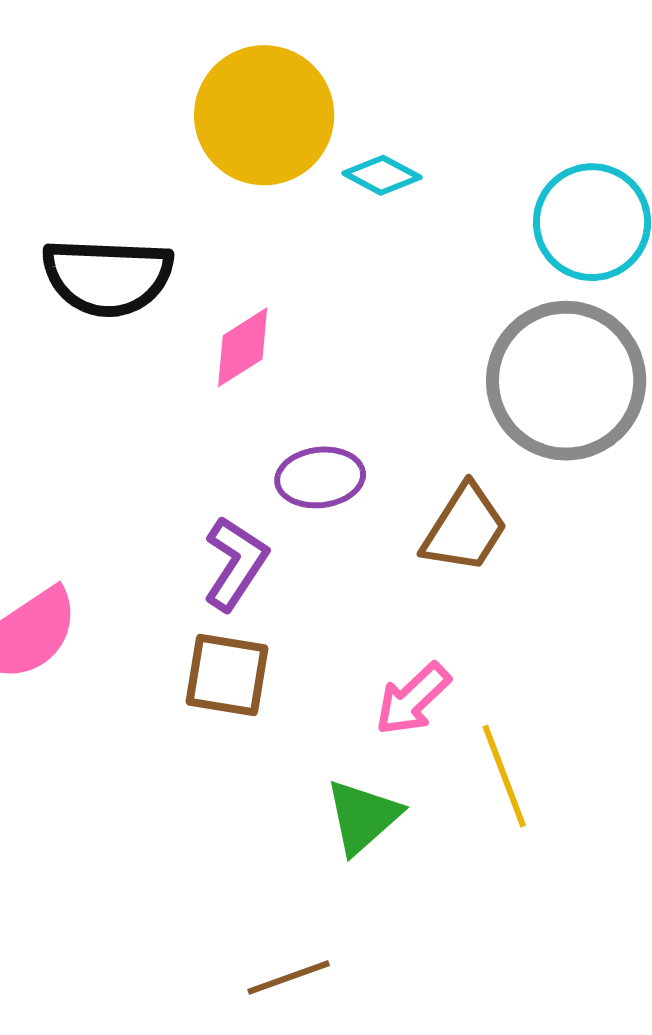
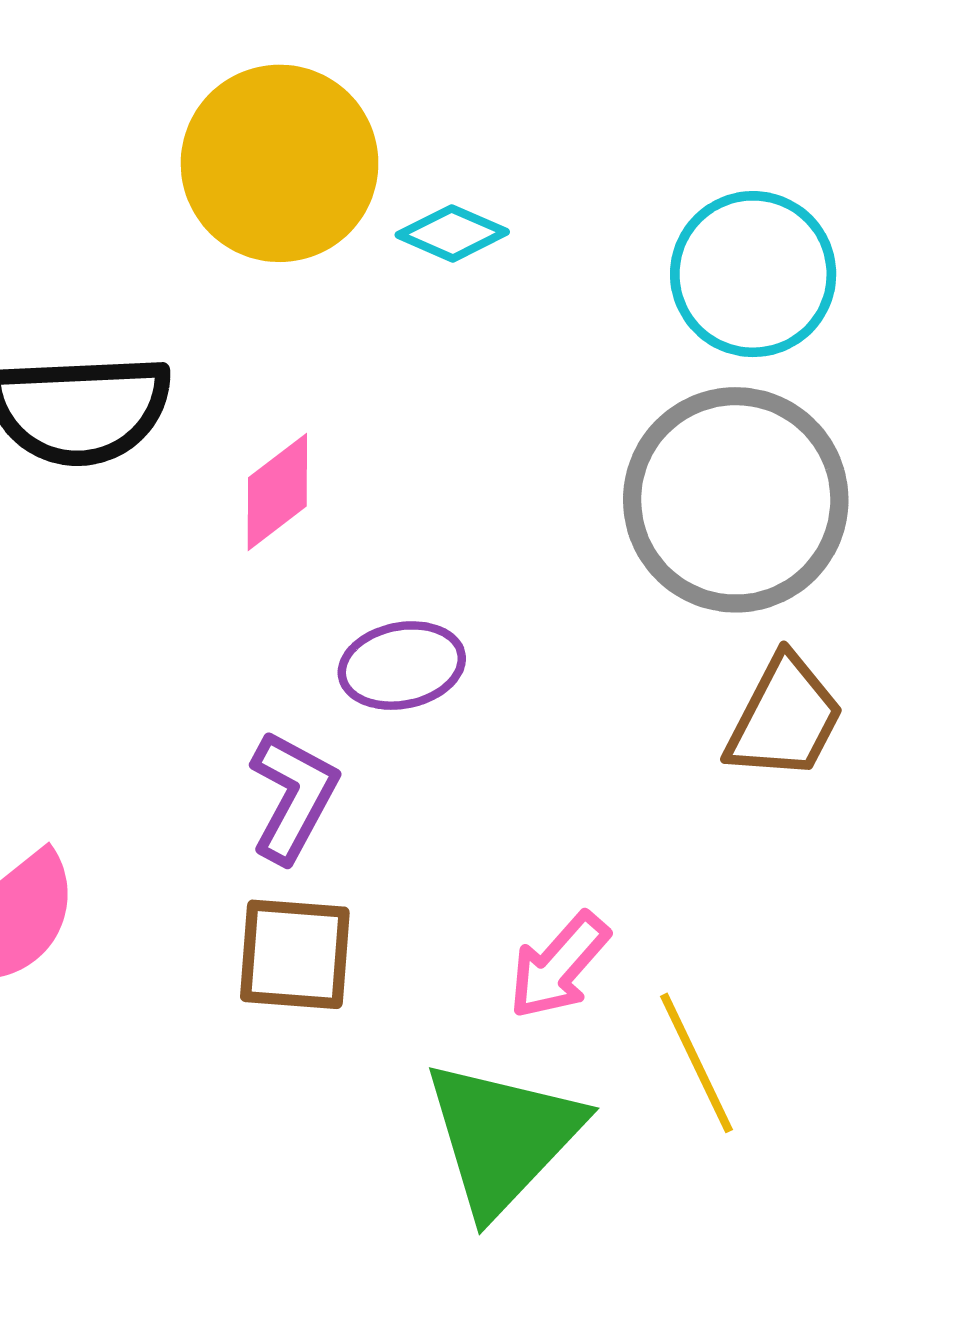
brown trapezoid: (465, 528) -> (785, 718), moved
green triangle: (363, 817) -> (503, 1137), size x1.5

